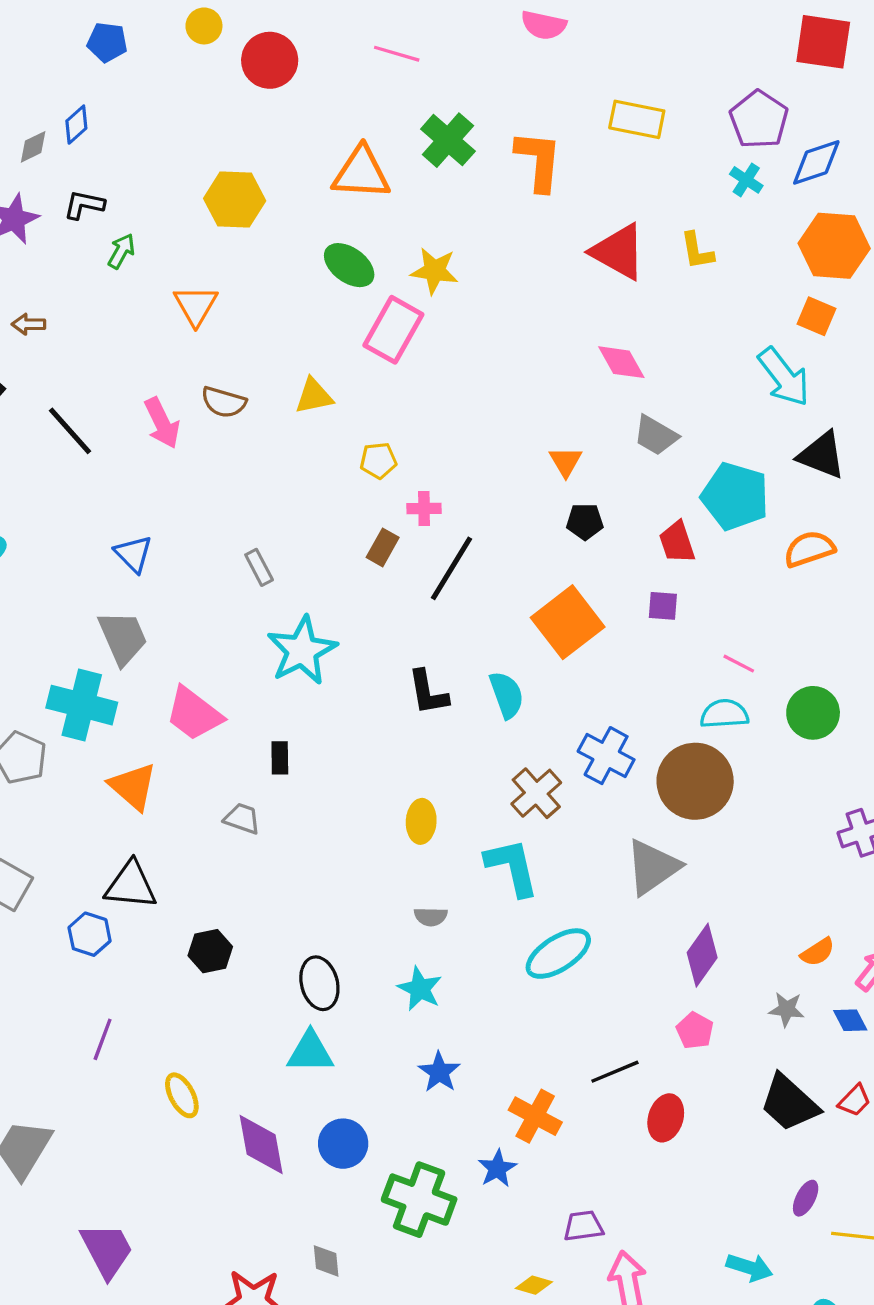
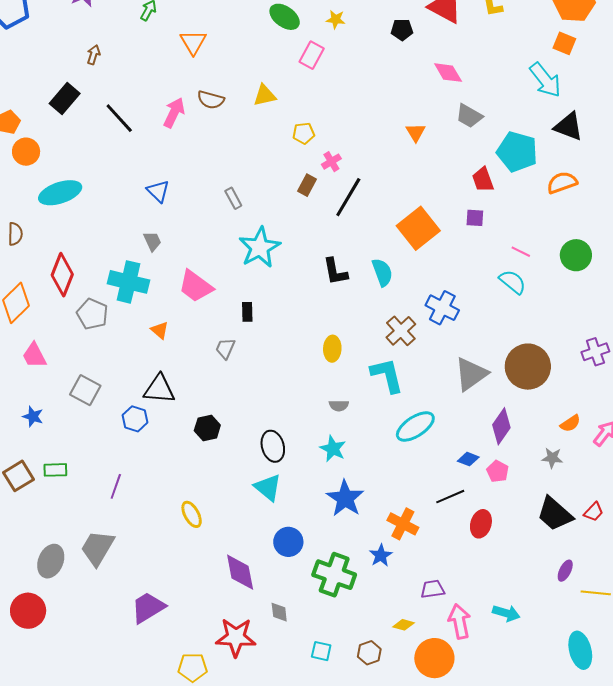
yellow star: (435, 271) -> (336, 19), size x0.7
brown arrow: (29, 324) -> (94, 55), turned 108
pink rectangle: (393, 330) -> (312, 55), size x0.7
pink arrow: (162, 423) -> (174, 113), turned -128
pink cross: (424, 508) -> (331, 162), turned -30
black pentagon: (585, 522) -> (402, 30), moved
gray trapezoid: (123, 638) -> (152, 241), size x0.6
green circle: (813, 713) -> (576, 255), moved
cyan semicircle: (724, 714) -> (513, 282), turned 44
brown circle: (695, 781) -> (528, 367), moved
orange triangle: (133, 786) -> (160, 330), size x0.6
gray trapezoid: (242, 819) -> (225, 348), turned -85
blue diamond: (850, 1020) -> (468, 459), moved, turned -40
purple line: (103, 1039) -> (116, 486), moved
cyan triangle: (310, 1052) -> (268, 487), turned 40
blue star: (439, 1072) -> (345, 498), size x1.5
purple diamond: (261, 1145) -> (240, 572), moved
purple trapezoid: (107, 1250) -> (148, 608), turned -93
cyan arrow: (750, 1267) -> (506, 613), moved

